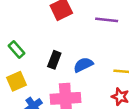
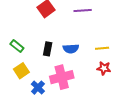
blue semicircle: (83, 65) -> (71, 49), turned -147

